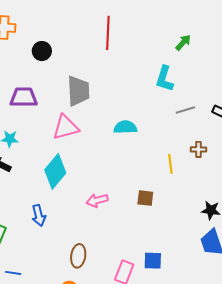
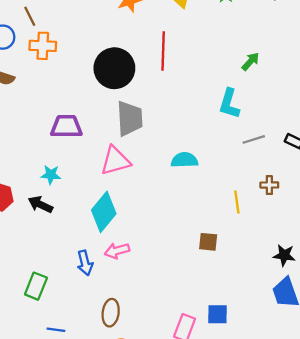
black circle: (42, 51) -> (114, 68), moved, size x1.8
pink arrow: (97, 200) -> (117, 251), moved
brown ellipse: (78, 256) -> (111, 313), moved

